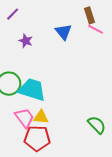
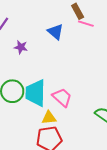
cyan trapezoid: (32, 90) -> (36, 93), turned -96
pink trapezoid: (24, 118) -> (62, 97), moved

